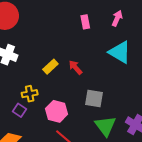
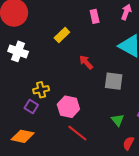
yellow rectangle: (50, 67) -> (62, 35), moved
gray square: (94, 99) -> (114, 81), moved
green triangle: (105, 126) -> (118, 120), size x0.6

